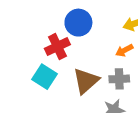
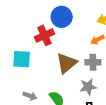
cyan square: (44, 77) -> (22, 59), moved, turned -30

